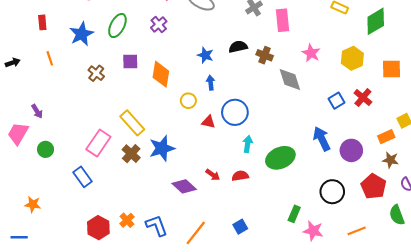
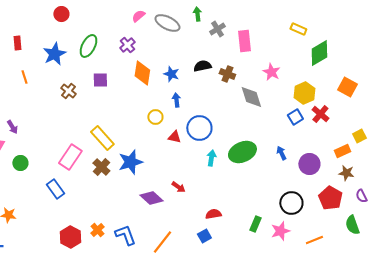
green diamond: (376, 21) -> (319, 53), moved
yellow hexagon: (352, 58) -> (304, 93), moved
orange square: (392, 69) -> (347, 87), turned 30
orange diamond: (161, 74) -> (142, 73), moved
blue arrow: (322, 139) -> (281, 153), size x0.6
green ellipse: (280, 158) -> (242, 152), moved
red semicircle: (240, 176) -> (213, 214), moved
pink star: (313, 231) -> (280, 231), moved, turned -30

